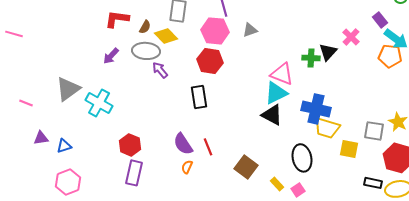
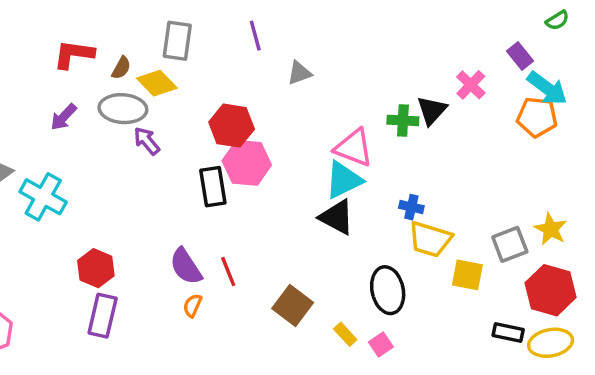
pink hexagon: (215, 31) -> (247, 163), moved
blue cross: (316, 109) -> (411, 207), size x0.5
gray square: (374, 131) -> (510, 244), turned -30

